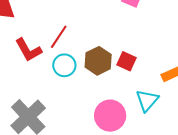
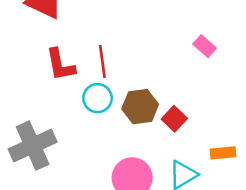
red line: (59, 37) -> (102, 61), turned -60

